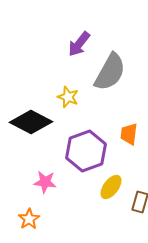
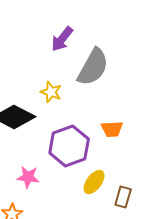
orange trapezoid: (129, 134) -> (112, 129), turned -100

